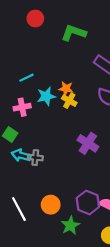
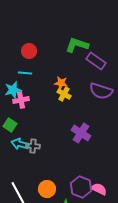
red circle: (35, 19) -> (29, 51), moved
green L-shape: (74, 33) -> (77, 45), moved
cyan line: (27, 78) -> (25, 73), turned 32
cyan star: (46, 96) -> (13, 90), moved

